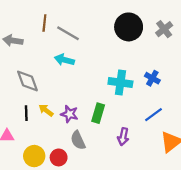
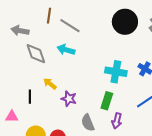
gray diamond: (27, 81) -> (36, 54), moved
yellow arrow: (46, 110) -> (50, 84), moved
green rectangle: (98, 113) -> (107, 101), moved
gray semicircle: (78, 140) -> (88, 123), moved

